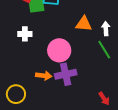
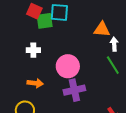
orange triangle: (84, 24) -> (102, 29), moved
orange arrow: (44, 76) -> (35, 83), moved

